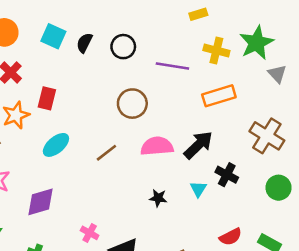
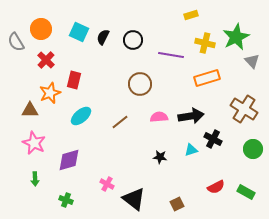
black arrow: (198, 145) -> (191, 116), turned 35
pink semicircle: (157, 146) -> (159, 117), size x0.7
cyan triangle: (198, 189) -> (191, 150), turned 40

